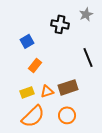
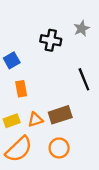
orange rectangle: (35, 65) -> (21, 89), turned -48

